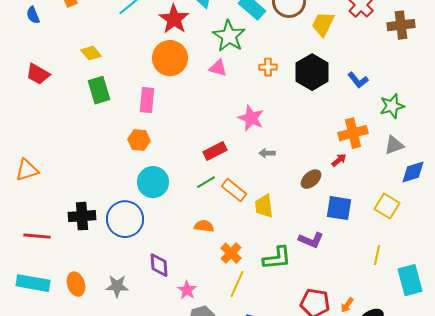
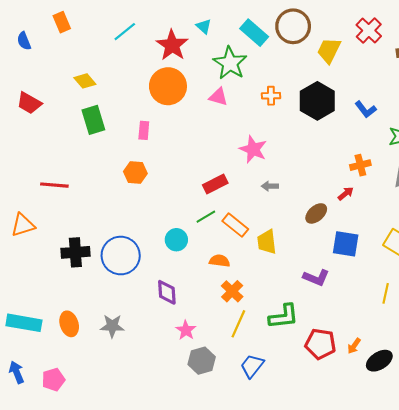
pink rectangle: (147, 100) -> (144, 130), size x0.7
orange cross: (353, 133) -> (360, 165), size x0.7
orange triangle: (27, 170) -> (23, 225), moved
cyan circle: (153, 182) -> (176, 240), moved, size x0.7
orange semicircle: (204, 226) -> (219, 261), moved
red line: (37, 236) -> (54, 185), moved
green L-shape: (277, 258) -> (284, 317), moved
purple diamond: (159, 265) -> (167, 292), moved

